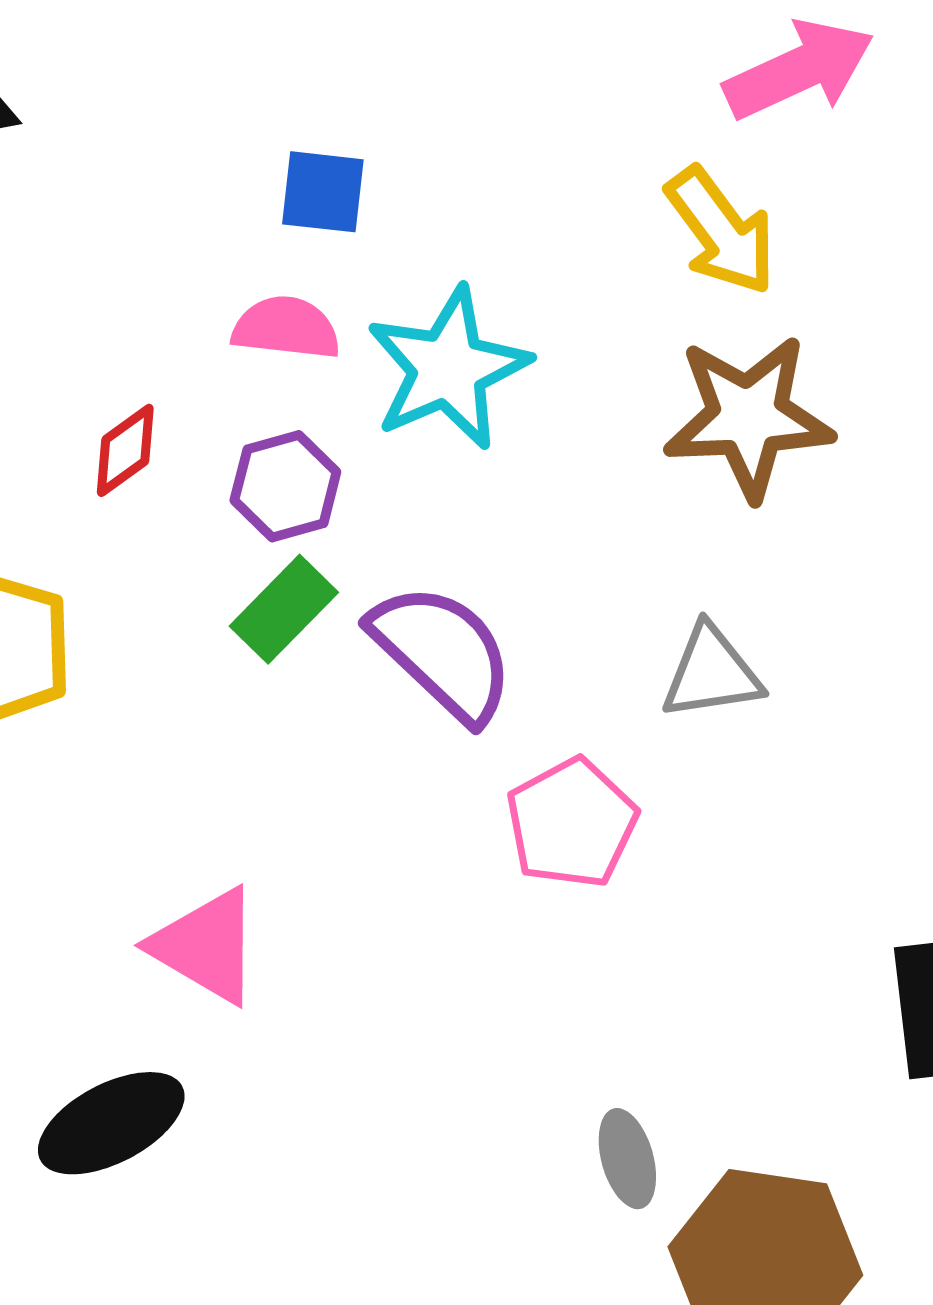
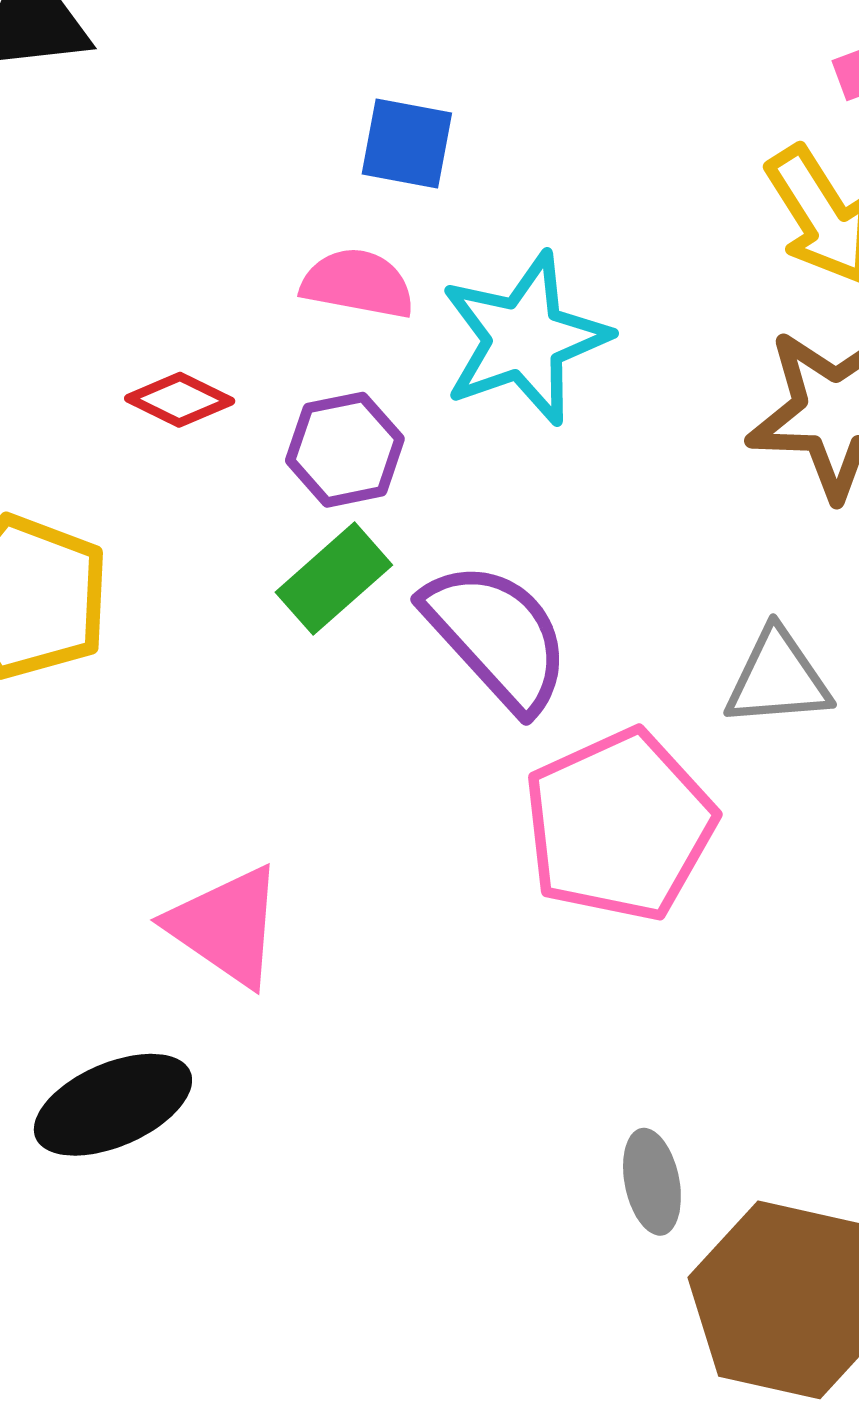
red diamond: (125, 450) -> (180, 400), turned 58
pink pentagon: (572, 823) -> (619, 825), size x1.4

